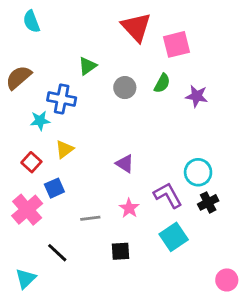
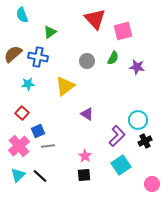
green triangle: (87, 66) -> (50, 32), moved
blue cross: (62, 99) -> (38, 57), moved
yellow triangle: (64, 149) -> (65, 86), moved, size x1.5
purple L-shape: (168, 195) -> (117, 136), turned 75
pink star: (129, 208) -> (85, 156), moved
gray line: (90, 218) -> (48, 146), moved
cyan triangle: (26, 279) -> (18, 175), moved
pink circle: (227, 280) -> (152, 184), moved

